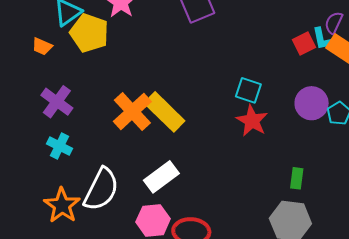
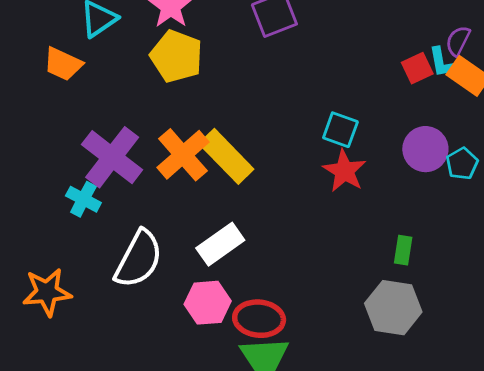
yellow pentagon: (89, 33) -> (176, 56), moved
orange trapezoid: (42, 46) -> (63, 64), size x1.4
purple cross: (57, 102) -> (112, 157), moved, size x1.4
orange star: (62, 205) -> (47, 292), moved, turned 30

